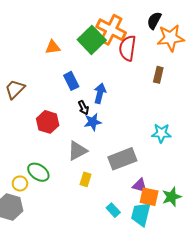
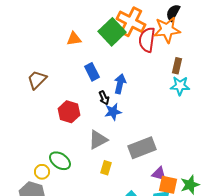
orange star: (171, 38) -> (167, 30), moved
cyan star: (161, 133) -> (180, 86), moved

